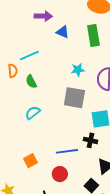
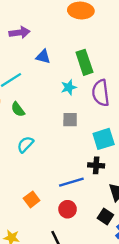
blue triangle: (63, 32) -> (43, 57), moved
green rectangle: (93, 35) -> (84, 62), moved
gray square: (74, 98) -> (70, 120), size x0.6

